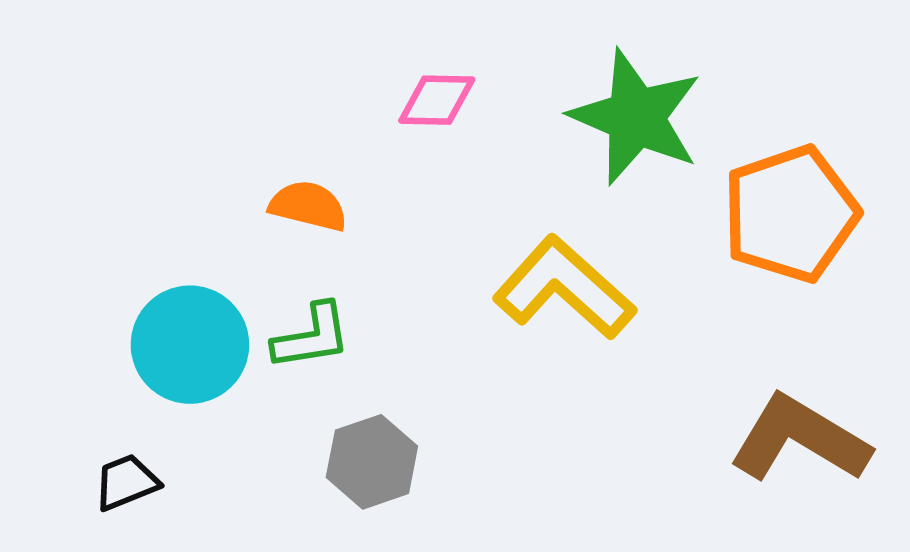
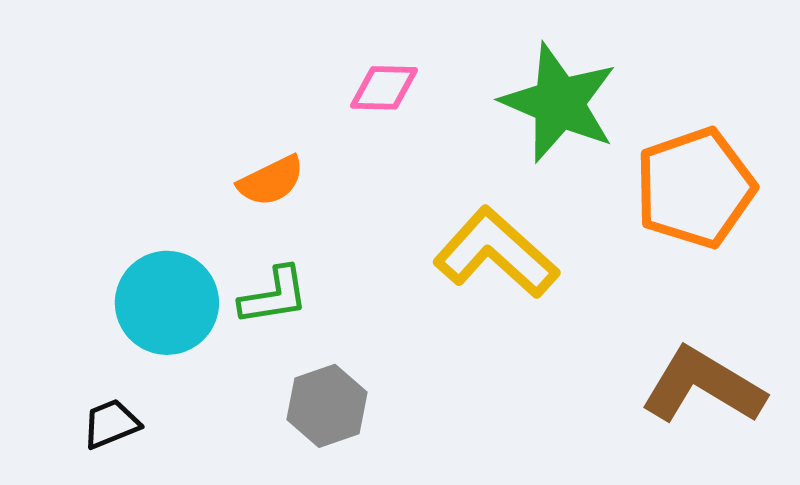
orange semicircle: (308, 206) -> (271, 181), turned 140

